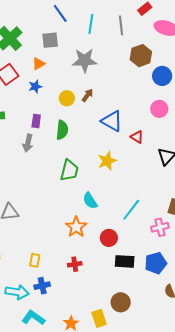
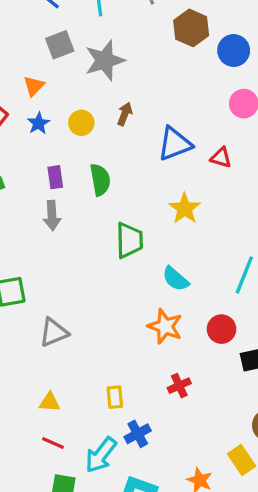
gray square: (50, 40) -> (60, 45), moved
yellow circle: (67, 98) -> (81, 123), moved
blue triangle: (112, 121) -> (175, 144), turned -35
cyan arrow: (17, 292) -> (101, 455), turned 135

